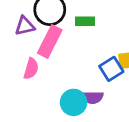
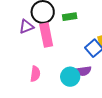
pink rectangle: (50, 41) -> (46, 35), turned -30
pink semicircle: (31, 69) -> (35, 74), moved

